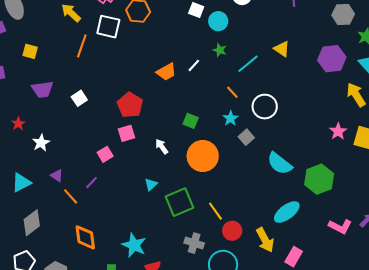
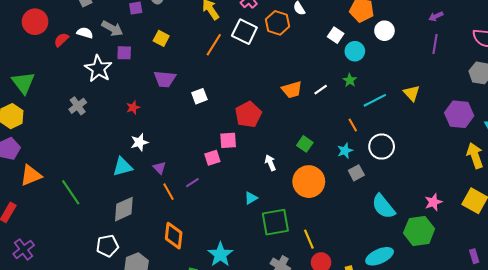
pink star: (338, 131) -> (433, 202), moved
pink square: (126, 133) -> (228, 140), moved
white star: (41, 143) -> (139, 142), moved

